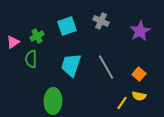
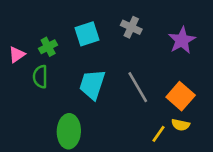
orange square: (139, 74) -> (181, 96), size x1.5

